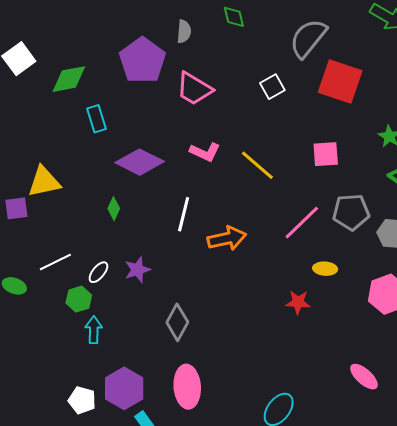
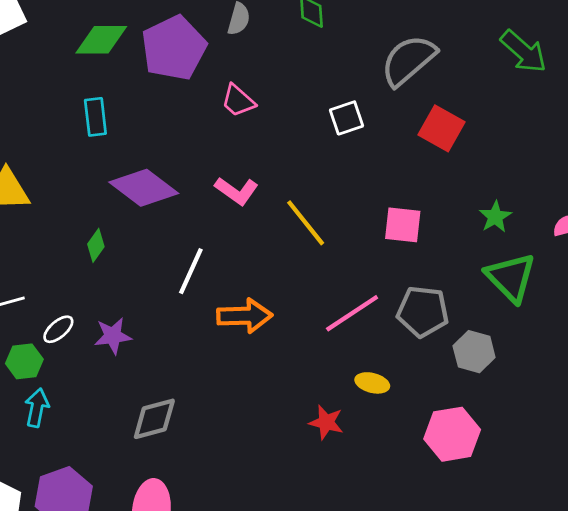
green diamond: (69, 79) -> (101, 40), moved
red square: (340, 82) -> (442, 128), size x0.7
pink trapezoid: (194, 89) -> (238, 101), size x0.7
gray diamond: (177, 322) -> (154, 419), turned 36

